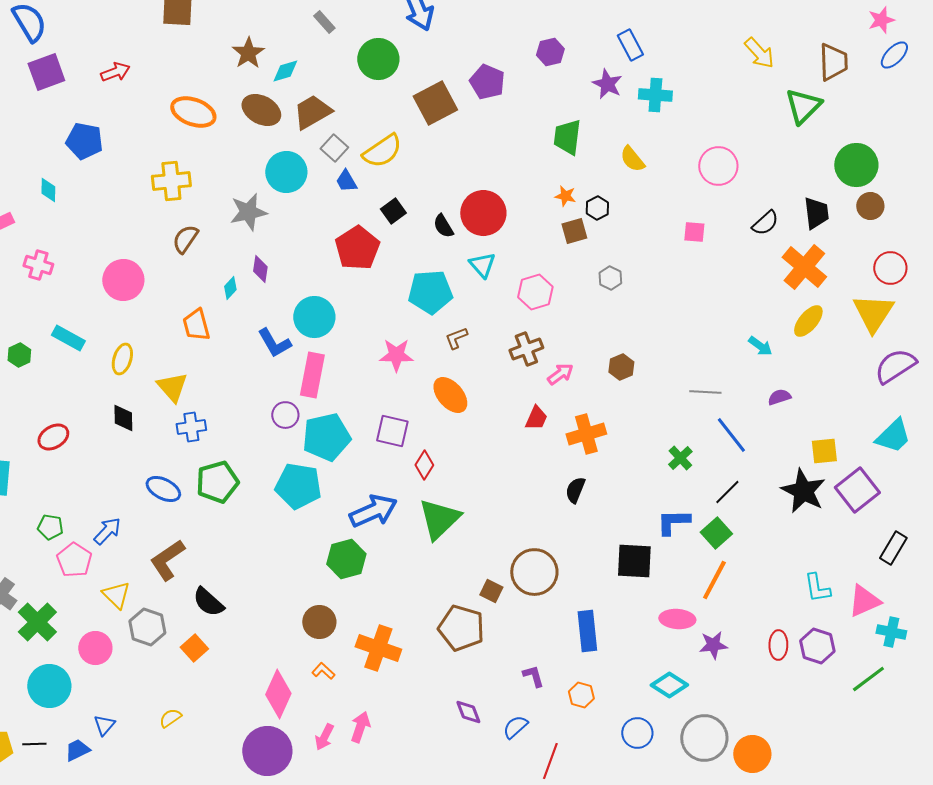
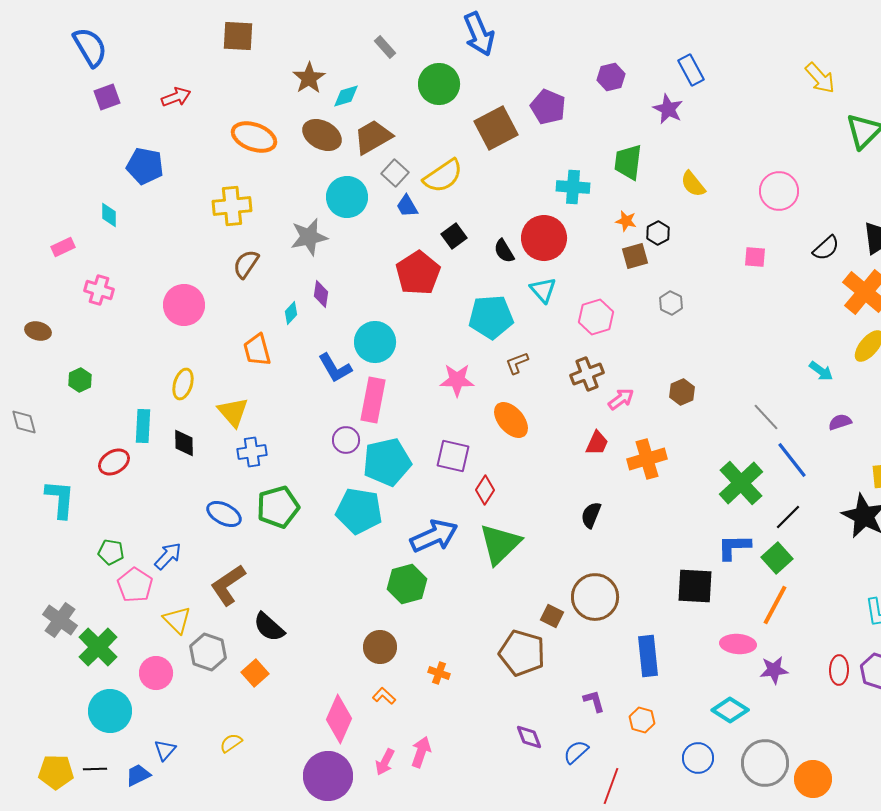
purple square: (46, 72) -> (107, 97), size x0.7
cyan cross: (655, 95) -> (573, 187), moved
cyan rectangle: (68, 338) -> (143, 426), moved, turned 64
gray line: (705, 392) -> (766, 417), turned 44
green cross: (680, 458) -> (741, 483), size x1.8
black semicircle: (575, 490) -> (591, 515), moved
orange cross: (378, 648) -> (439, 673), size x0.5

